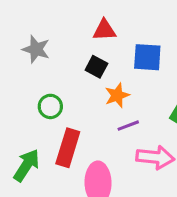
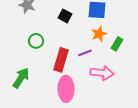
orange star: (117, 95) -> (99, 34), moved
red rectangle: (68, 148) -> (61, 60), moved

